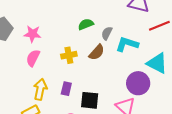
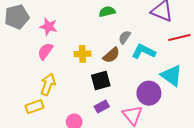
green semicircle: (86, 24) -> (107, 12), moved
purple rectangle: (66, 89) -> (102, 107), moved, turned 40
black square: (90, 100) -> (101, 81), moved, turned -30

